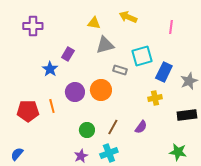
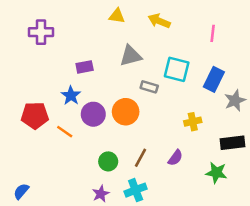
yellow triangle: (94, 23) -> (117, 16), moved
purple rectangle: (68, 54) -> (85, 67), turned 48
cyan square: (142, 56) -> (177, 69), turned 30
blue star: (50, 69) -> (71, 96), moved
blue rectangle: (164, 72) -> (214, 79), moved
orange line: (52, 106) -> (65, 132), turned -40
red pentagon: (28, 111) -> (35, 115), moved
green star: (178, 152) -> (216, 173), moved

